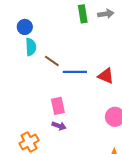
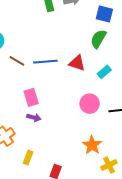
brown line: (52, 61) -> (17, 61), moved

